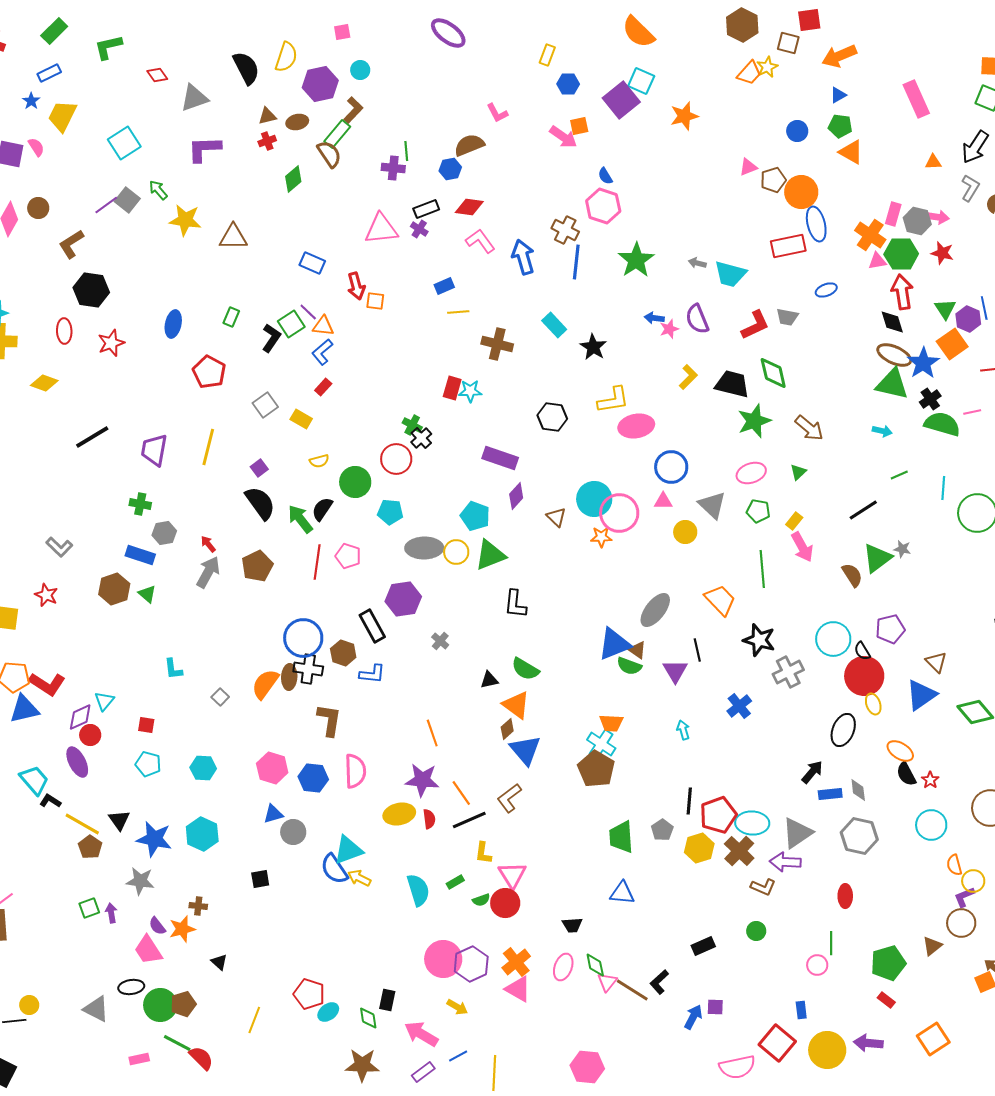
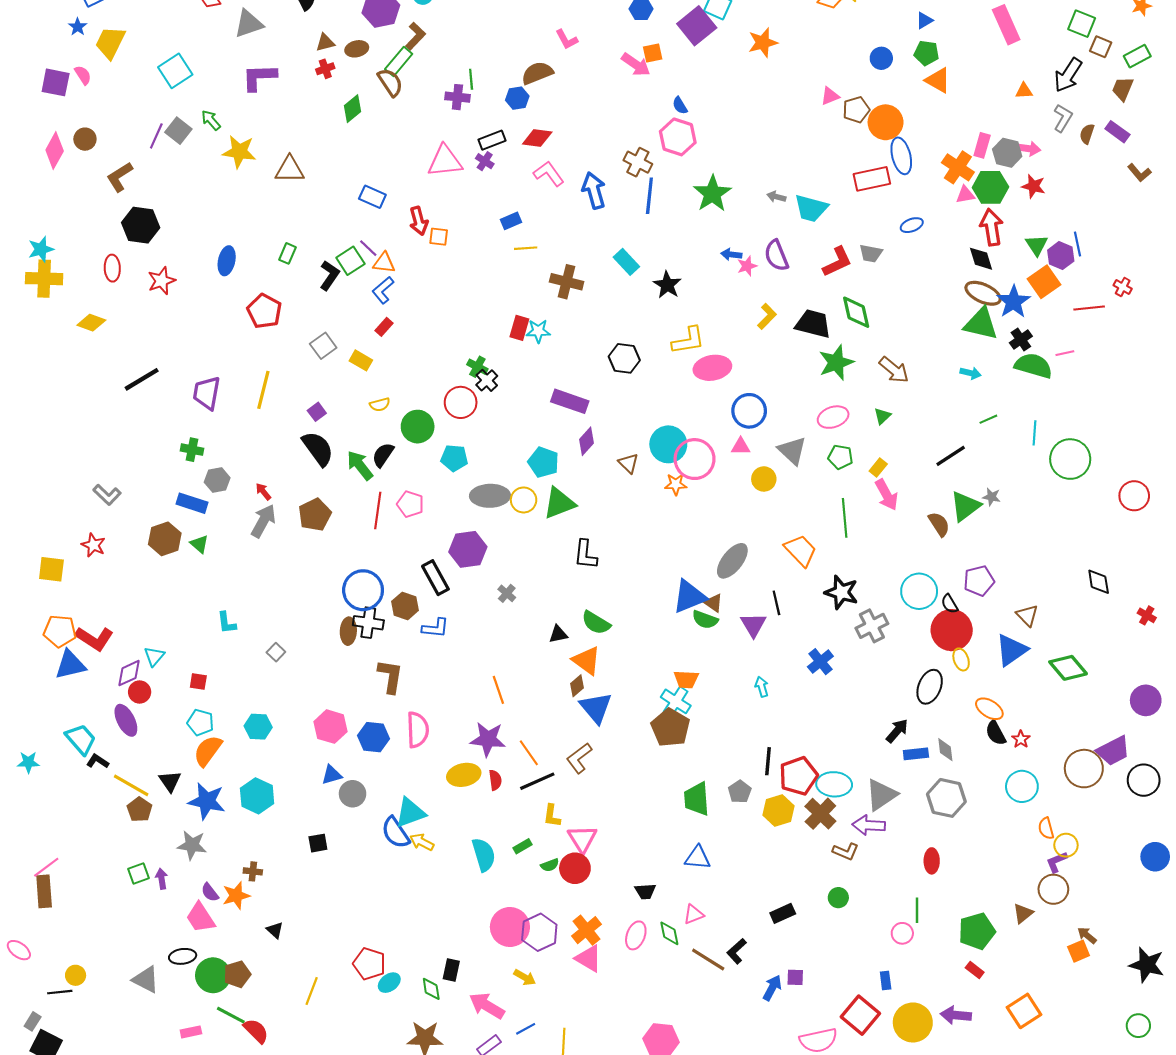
purple line: (106, 205) -> (156, 136), turned -30
orange semicircle: (265, 684) -> (208, 751), moved
pink triangle: (607, 982) -> (694, 914), moved, turned 30

